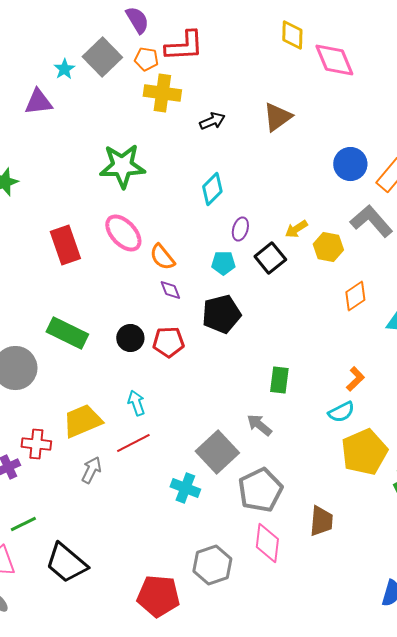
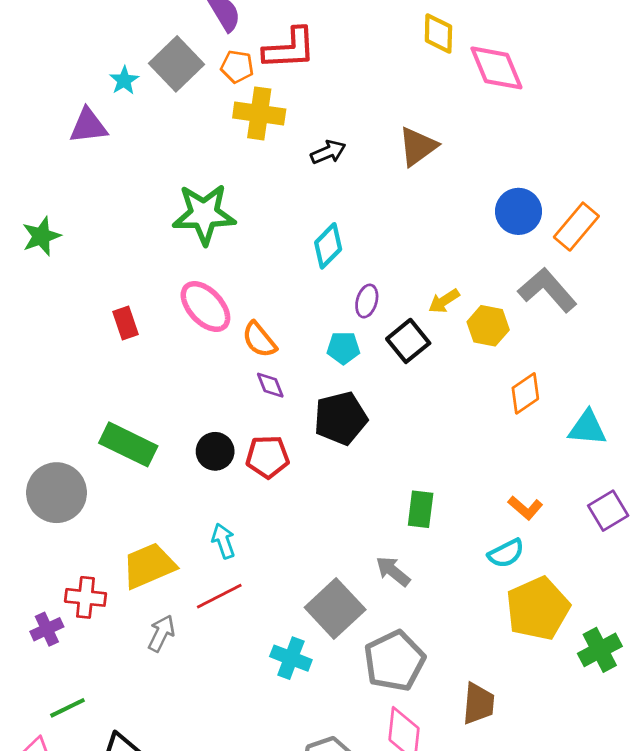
red rectangle: (65, 245) -> (125, 323), size x0.6
orange L-shape: (355, 379) -> (525, 508), turned 85

